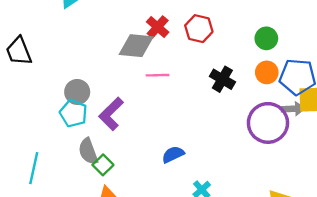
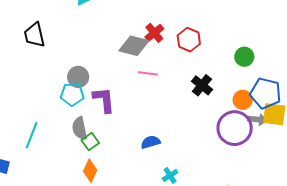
orange circle: (267, 72) -> (243, 100), moved
cyan pentagon: (73, 113) -> (72, 94), turned -30
purple L-shape: (111, 114) -> (104, 100), turned 120

